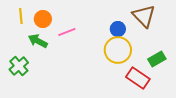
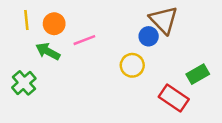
brown triangle: (144, 16) -> (164, 20), moved
yellow circle: (118, 50) -> (132, 65), moved, size x0.7

